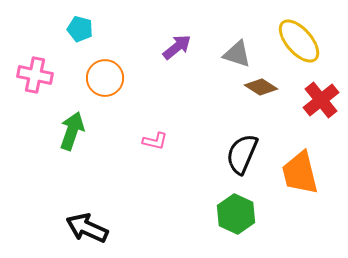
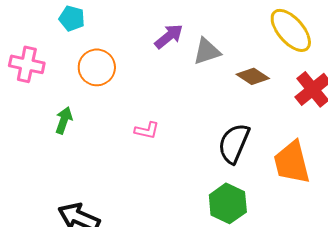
gray triangle: (237, 54) -> (207, 51), moved, turned -36
green arrow: (72, 131) -> (64, 120), size x0.7

